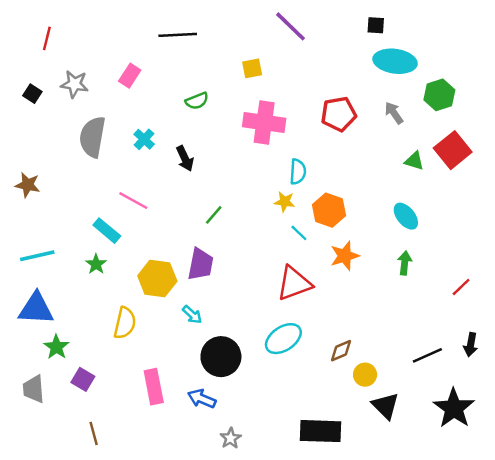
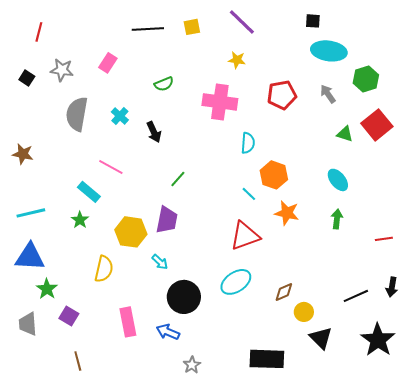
yellow square: (252, 68) -> (192, 27), moved
yellow star: (285, 202) -> (237, 60), moved
orange star: (345, 256) -> (287, 213), turned 30
red line: (461, 287) -> (384, 239), turned 36

